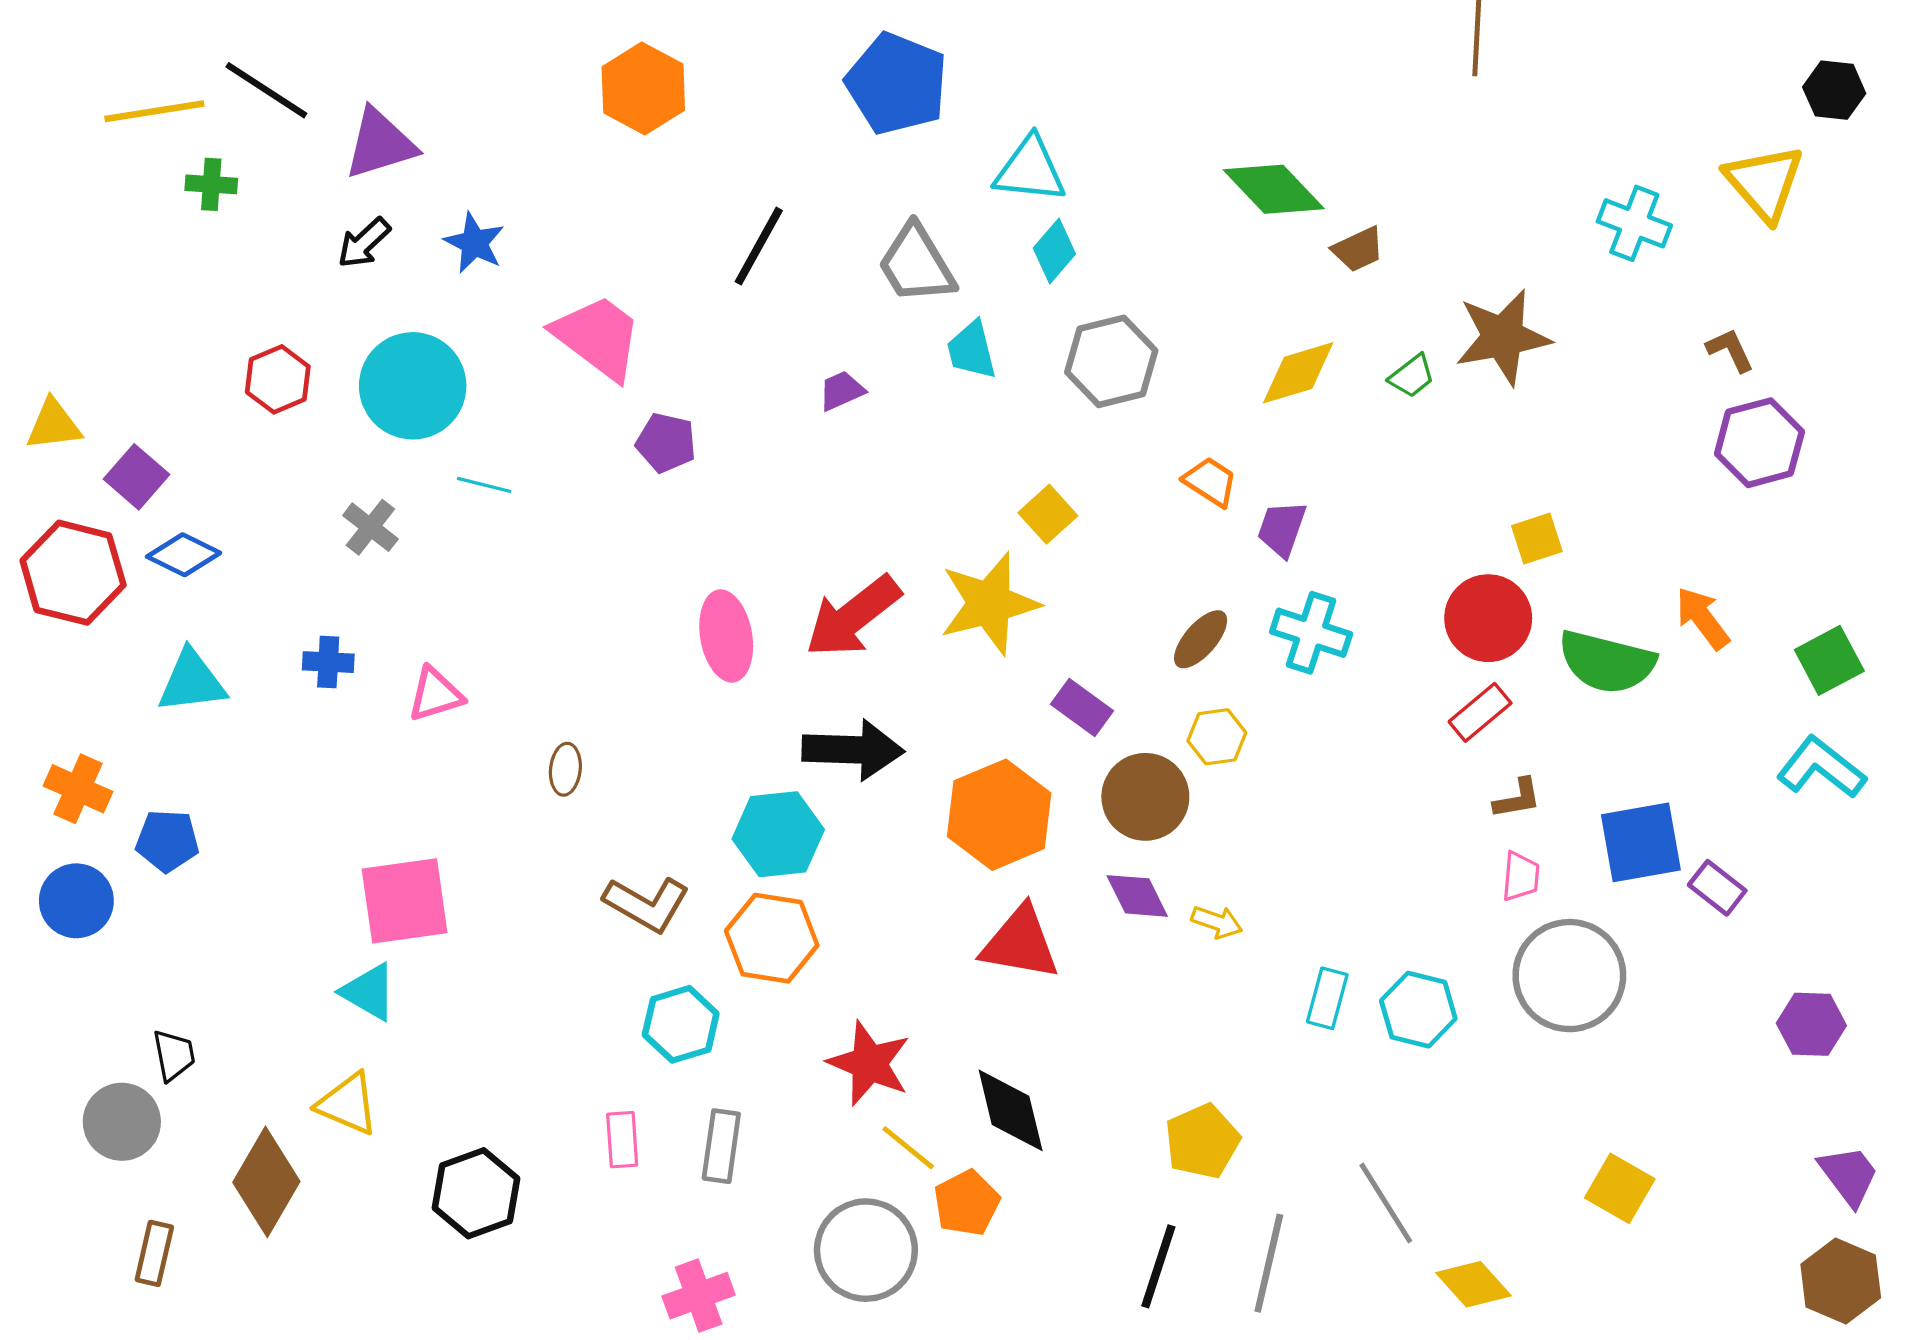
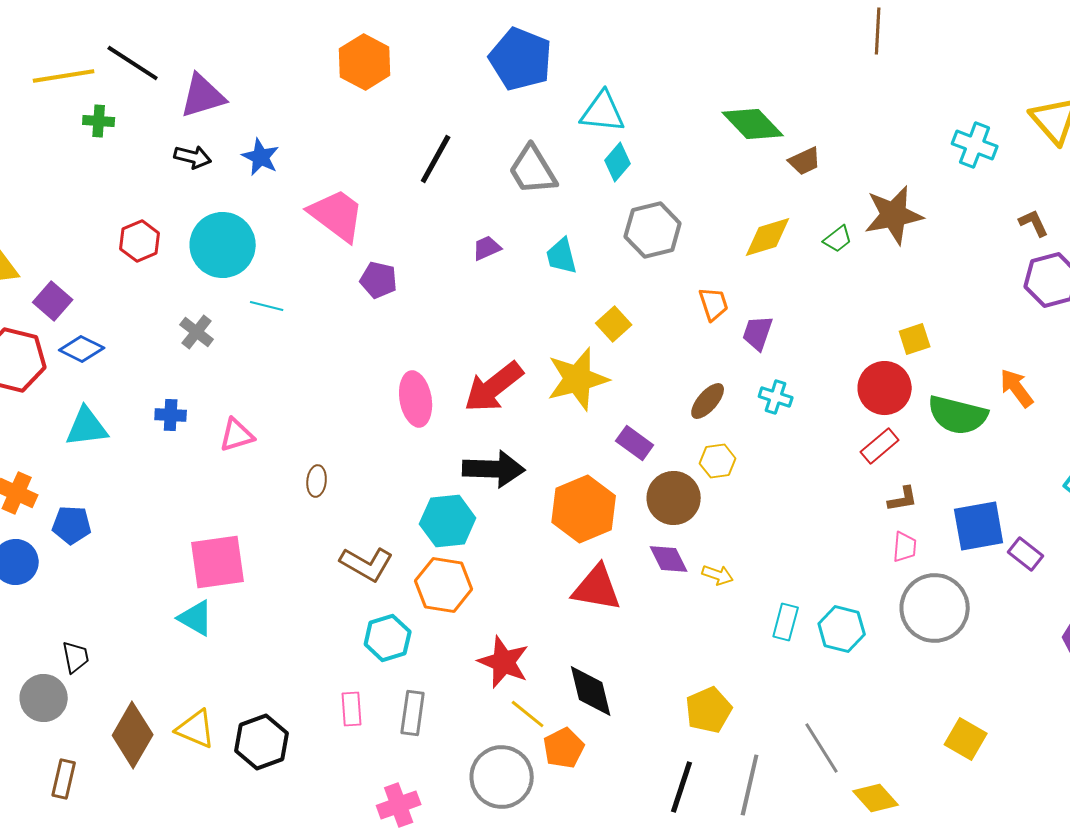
black arrow: (364, 243) -> (193, 157), turned -123
cyan trapezoid: (972, 350) -> (562, 256), moved
orange trapezoid: (1210, 482) -> (714, 304), turned 39
cyan cross: (1311, 633) -> (776, 397), size x0.7
yellow triangle: (348, 1104) -> (196, 729), moved

